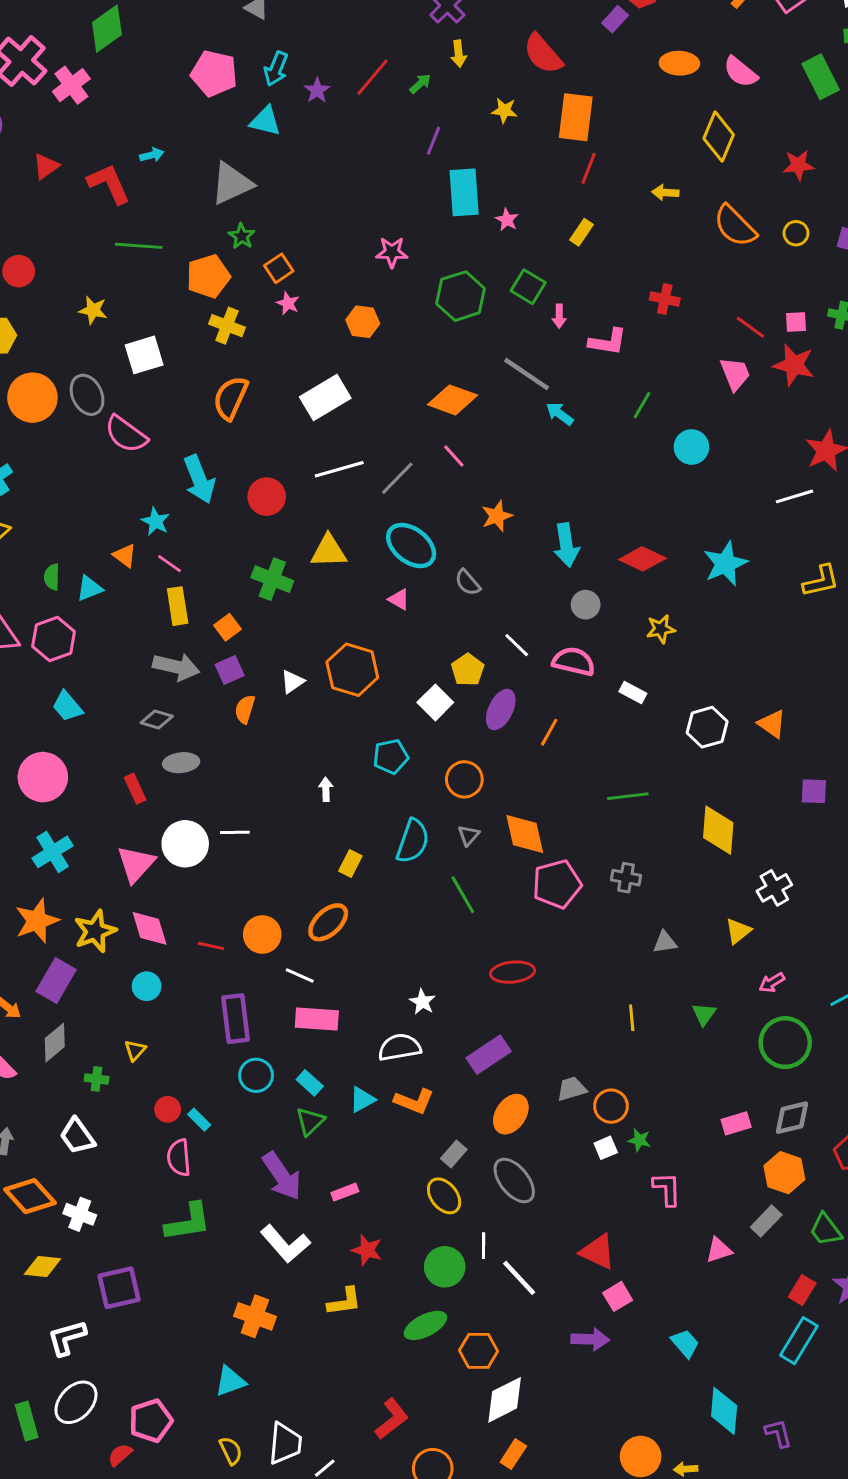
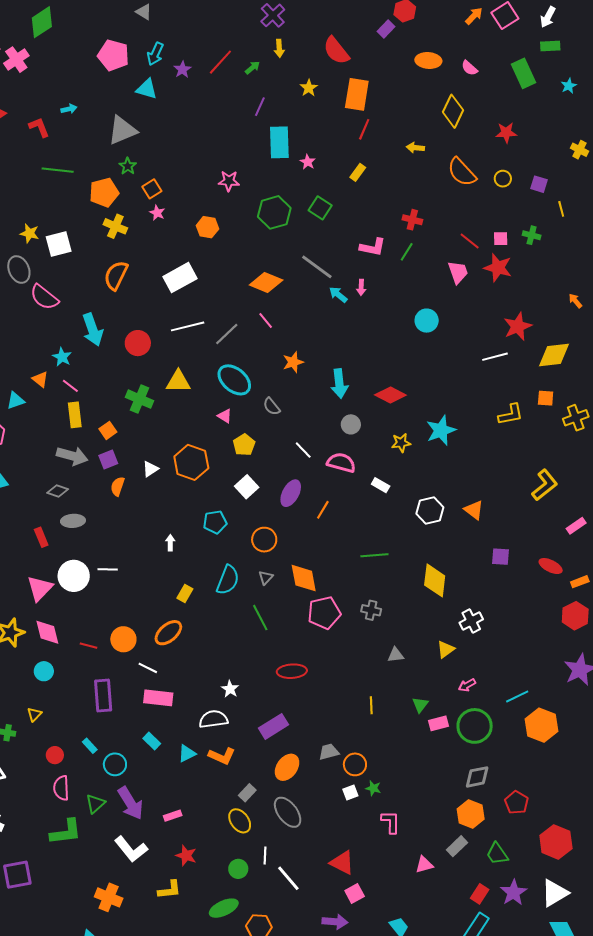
pink semicircle: (740, 72) -> (469, 68), size x0.7
yellow star: (504, 110) -> (309, 88), turned 30
red L-shape: (109, 184) -> (39, 127), size x0.7
yellow star: (93, 310) -> (29, 233), moved
pink arrow: (559, 316) -> (361, 287), moved
green line: (642, 405) -> (407, 252), moved
cyan star: (725, 564) -> (441, 430), moved
yellow pentagon: (468, 670) -> (244, 445), moved
cyan circle: (256, 1075) -> (115, 764), moved
cyan rectangle: (199, 1120) -> (90, 746), moved
green triangle: (310, 1121) -> (95, 804), moved
pink rectangle: (736, 1123) -> (438, 723), moved
green circle: (445, 1267) -> (238, 869), size x0.7

